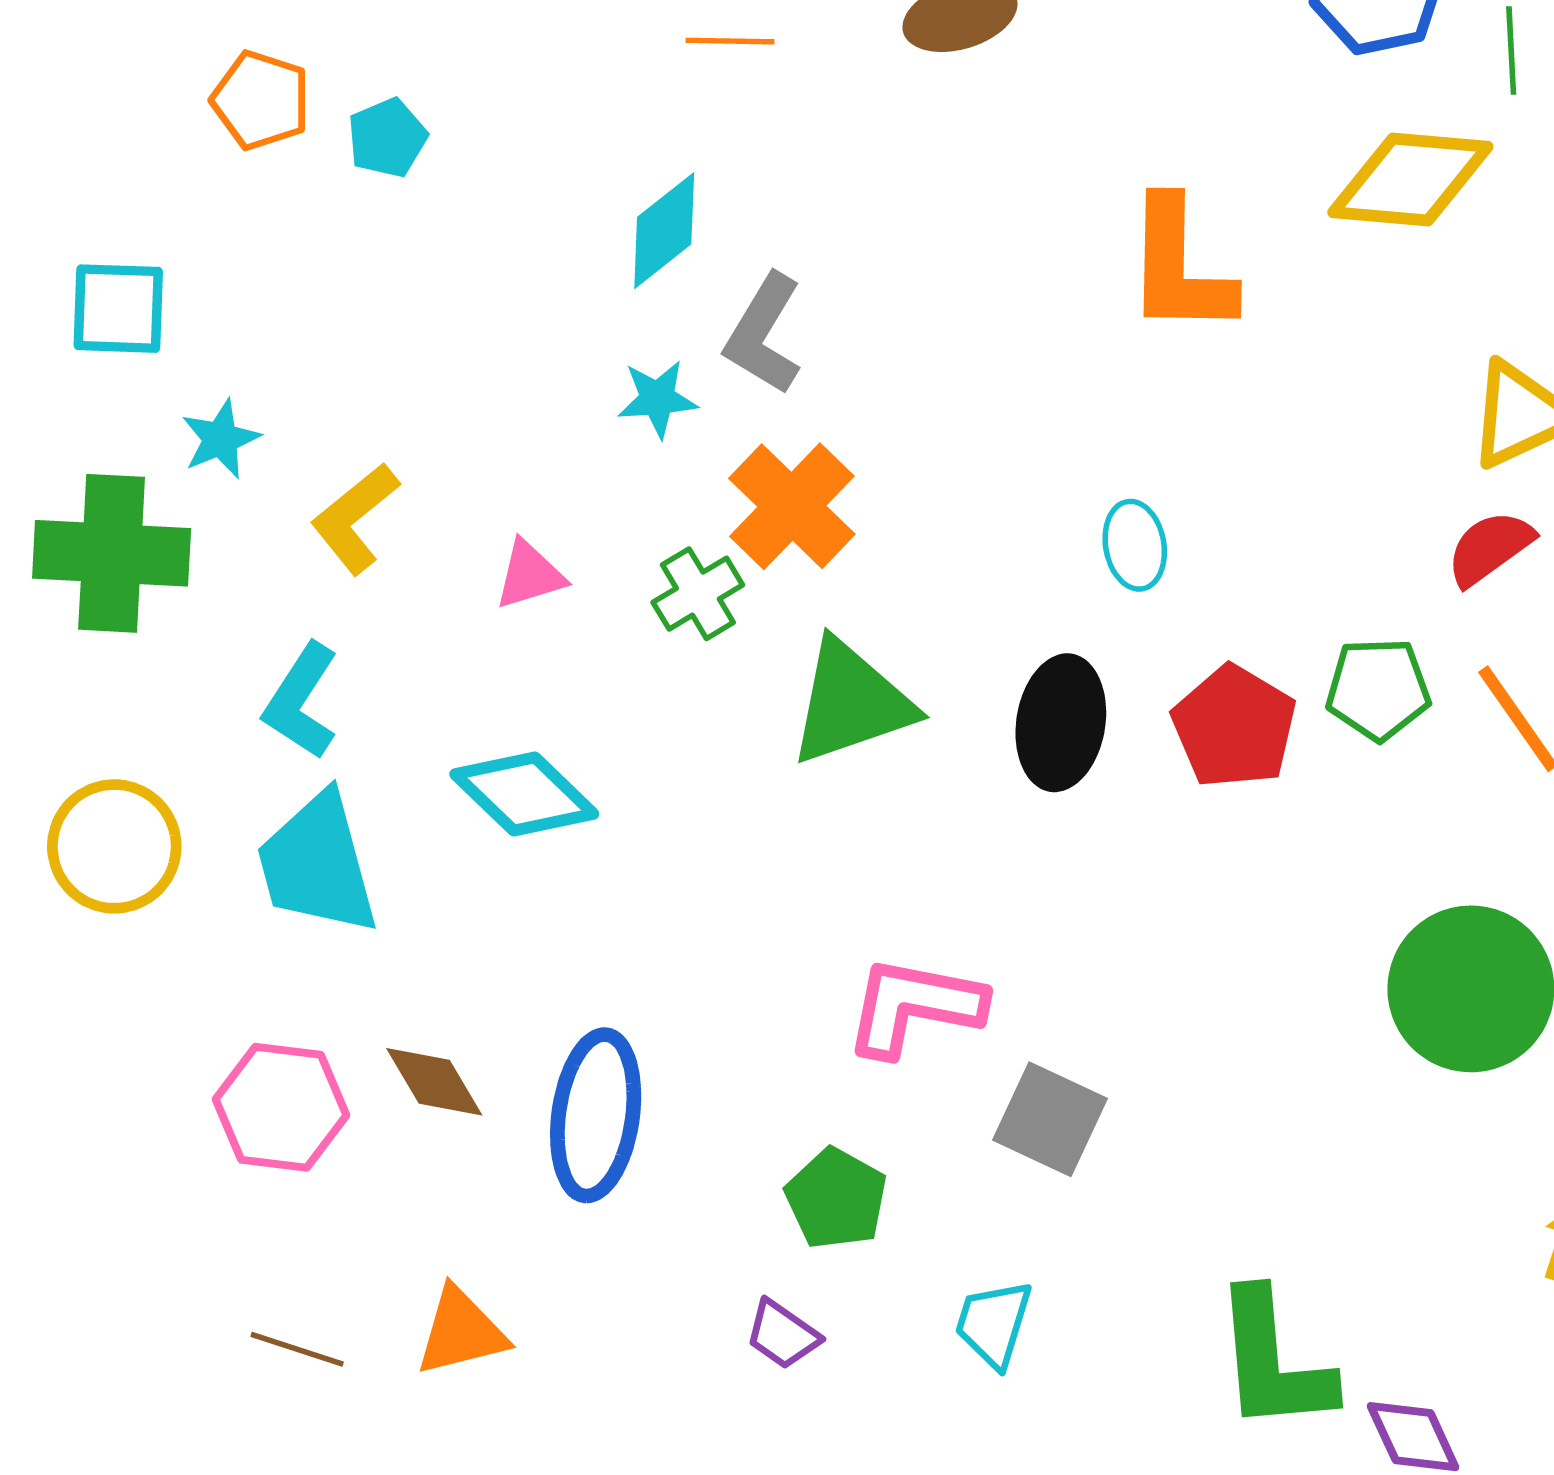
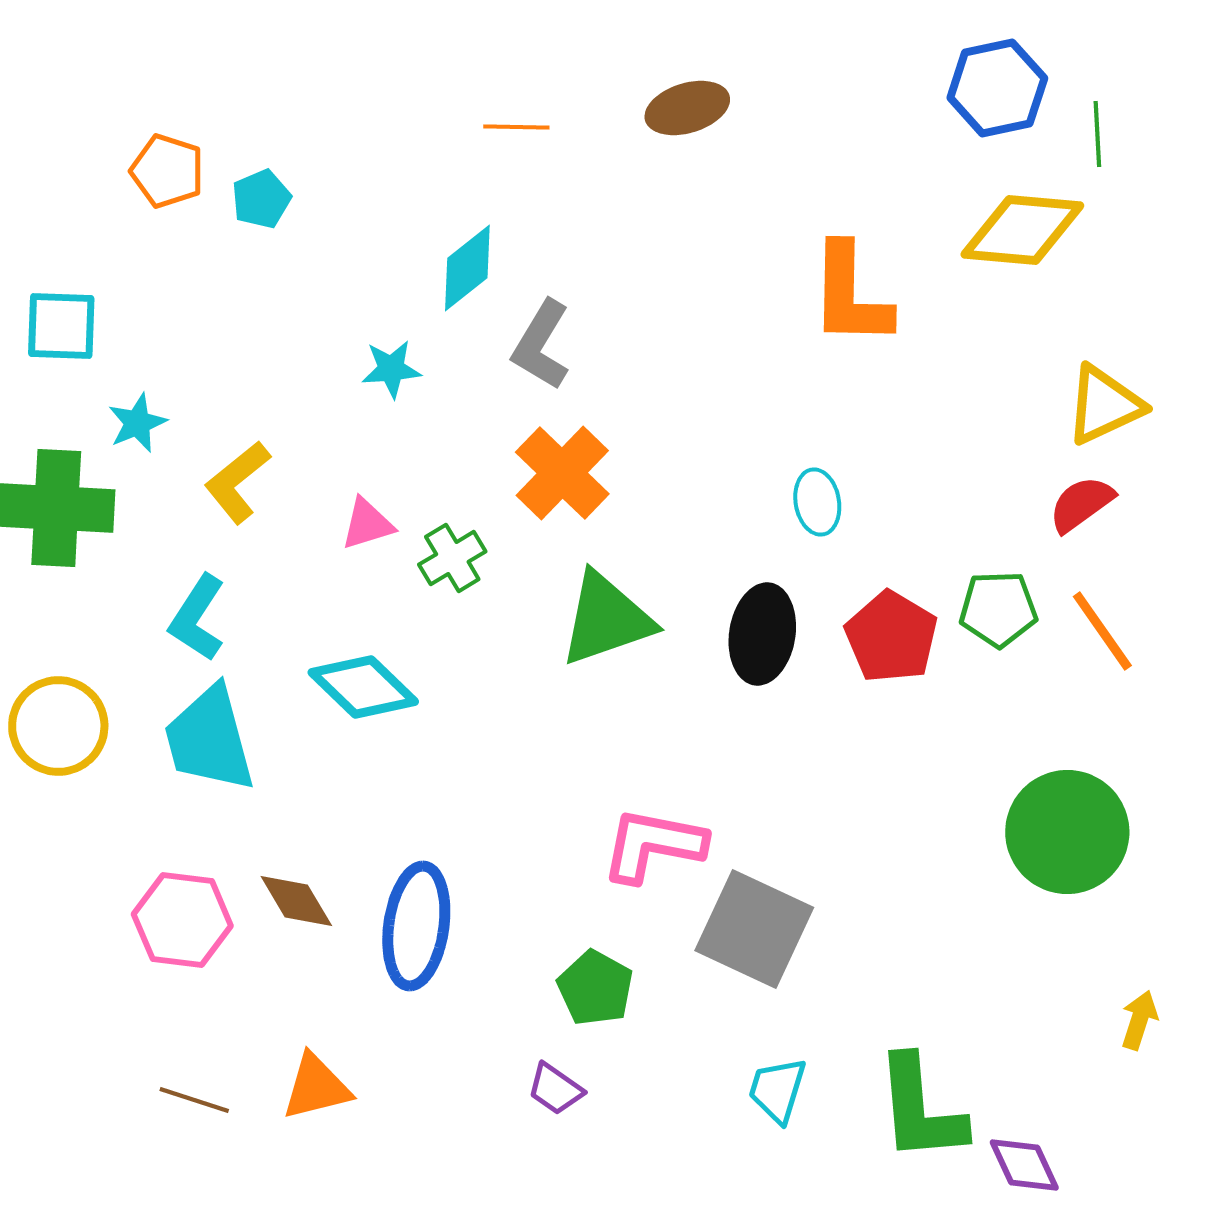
cyan star: (657, 399) -> (391, 369), moved
green cross: (698, 594) -> (452, 558), moved
gray square: (1050, 1119) -> (754, 929), size x1.4
cyan trapezoid: (994, 1324) -> (777, 1090), moved

